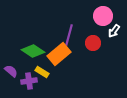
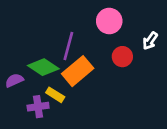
pink circle: (103, 16) -> (109, 21), moved
purple line: (69, 35) -> (68, 46), moved
purple semicircle: (11, 71) -> (14, 80), moved, turned -64

